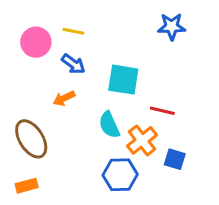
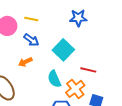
blue star: (172, 27) -> (78, 18), moved
cyan square: (123, 80) -> (63, 50), turned 35

